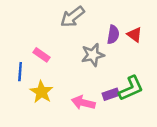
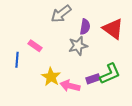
purple semicircle: (113, 35) -> (85, 27), moved
red triangle: (135, 35) -> (113, 29), size x1.6
yellow star: (42, 92) -> (51, 77), moved

